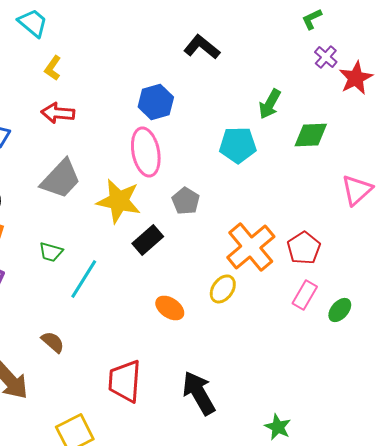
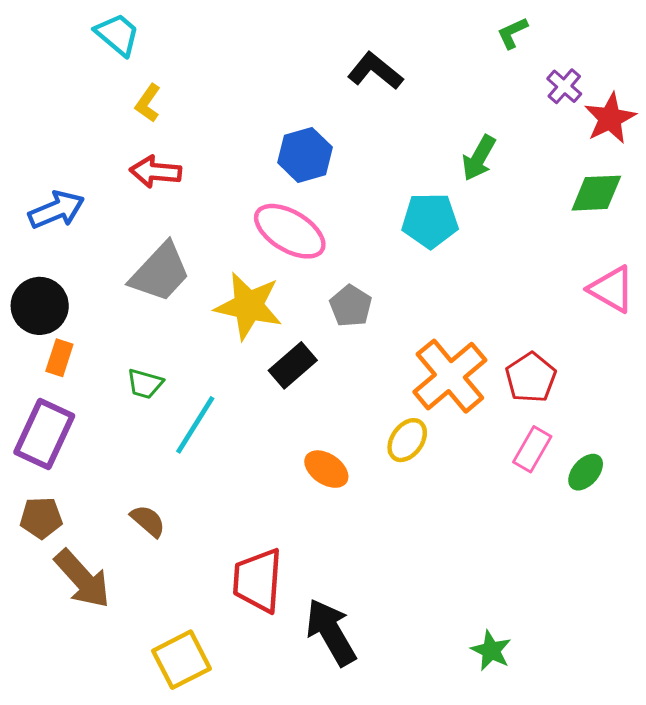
green L-shape: (312, 19) -> (512, 33), moved
green diamond: (311, 135) -> (596, 193), moved
pink ellipse: (146, 152) -> (290, 231), turned -48
pink triangle: (357, 190) -> (612, 289), turned -48
black arrow: (199, 393) -> (331, 632), moved

